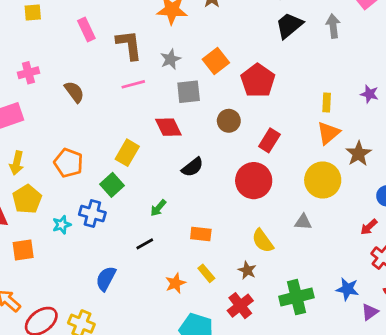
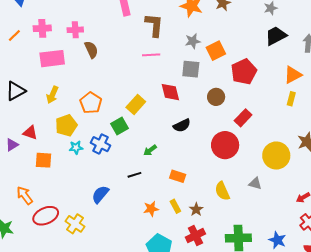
gray star: (171, 59) -> (193, 41), moved
brown semicircle: (74, 92) -> (91, 50), moved
orange triangle: (328, 133) -> (293, 75), moved
yellow pentagon: (27, 199) -> (66, 125), moved
brown star: (247, 270) -> (196, 209), moved

